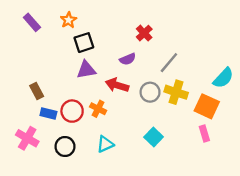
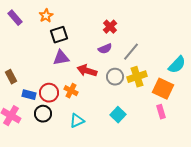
purple semicircle: (128, 59) -> (105, 49), moved
brown rectangle: (37, 91) -> (11, 77), moved
yellow cross: (176, 92) -> (137, 77), turned -36
black circle: (65, 147) -> (43, 114), moved

